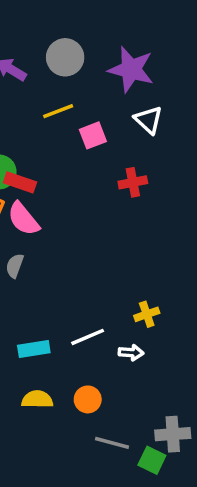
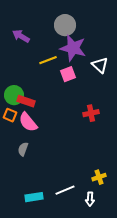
gray circle: (65, 57) -> (65, 25), moved
purple star: (131, 69) -> (73, 48), moved
red cross: (133, 182) -> (91, 113), moved
white arrow: (131, 353) -> (90, 199), turned 88

